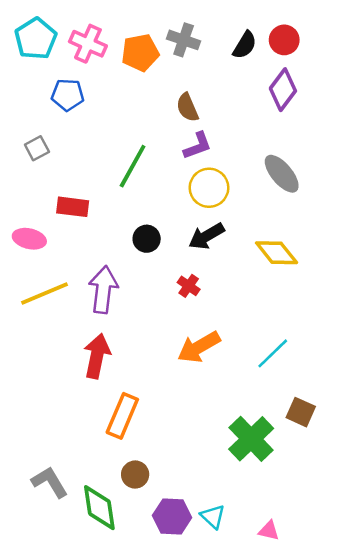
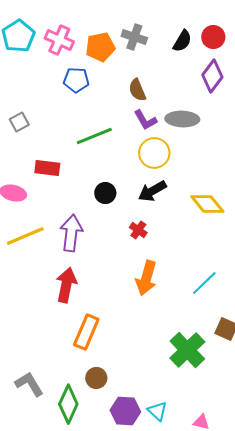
blue pentagon: (68, 95) -> (76, 80), moved
purple L-shape: (198, 146) -> (145, 120), turned 80
green line: (133, 166) -> (94, 136), turned 39
gray ellipse: (282, 174) -> (182, 119), moved, turned -48
orange arrow: (199, 347) -> (146, 278), turned -44
green diamond: (99, 508) -> (68, 404), turned 33

